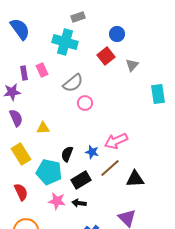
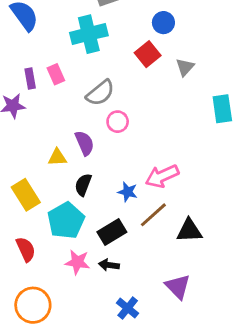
cyan cross: (65, 42) -> (89, 34), turned -30
purple semicircle: (16, 118) -> (85, 143), moved
black semicircle: (67, 154) -> (83, 185), moved
cyan pentagon: (49, 172) -> (66, 221), turned 30

